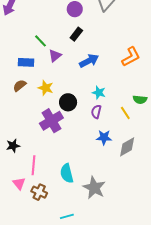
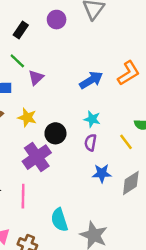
black rectangle: (76, 34) -> (21, 30), moved
blue arrow: (89, 61) -> (91, 80), moved
pink line: (34, 165) -> (23, 196), moved

